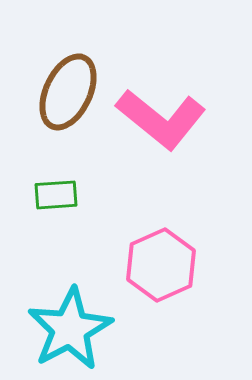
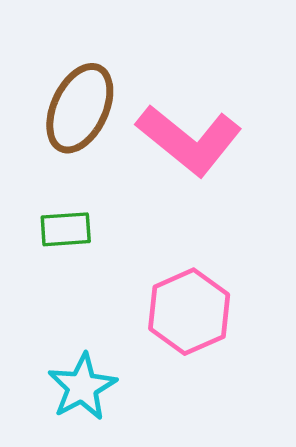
cyan star: (70, 329) -> (82, 387), size x0.7

